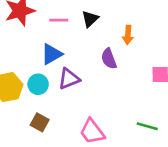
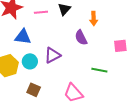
blue triangle: (51, 54) -> (23, 37), moved, turned 42
green line: (147, 126) -> (99, 70), moved

